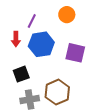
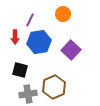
purple square: (75, 53) -> (71, 50), turned 30
black square: (21, 74) -> (20, 70), turned 35

